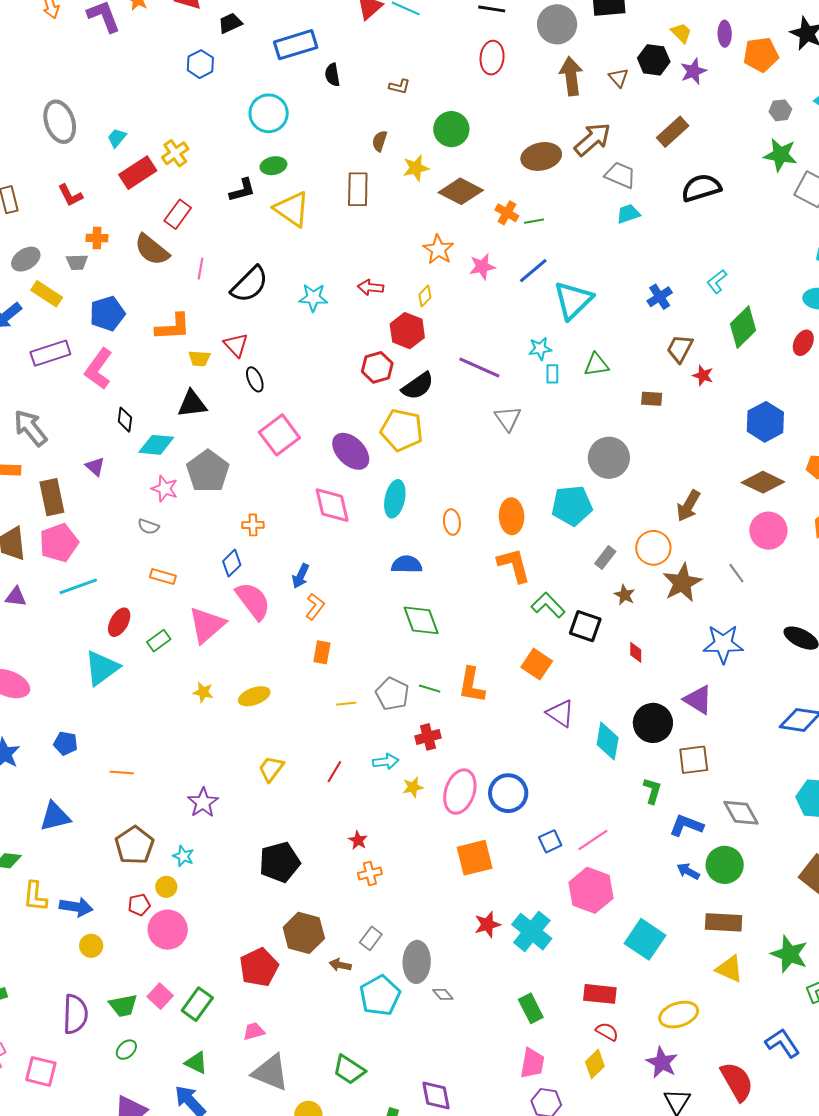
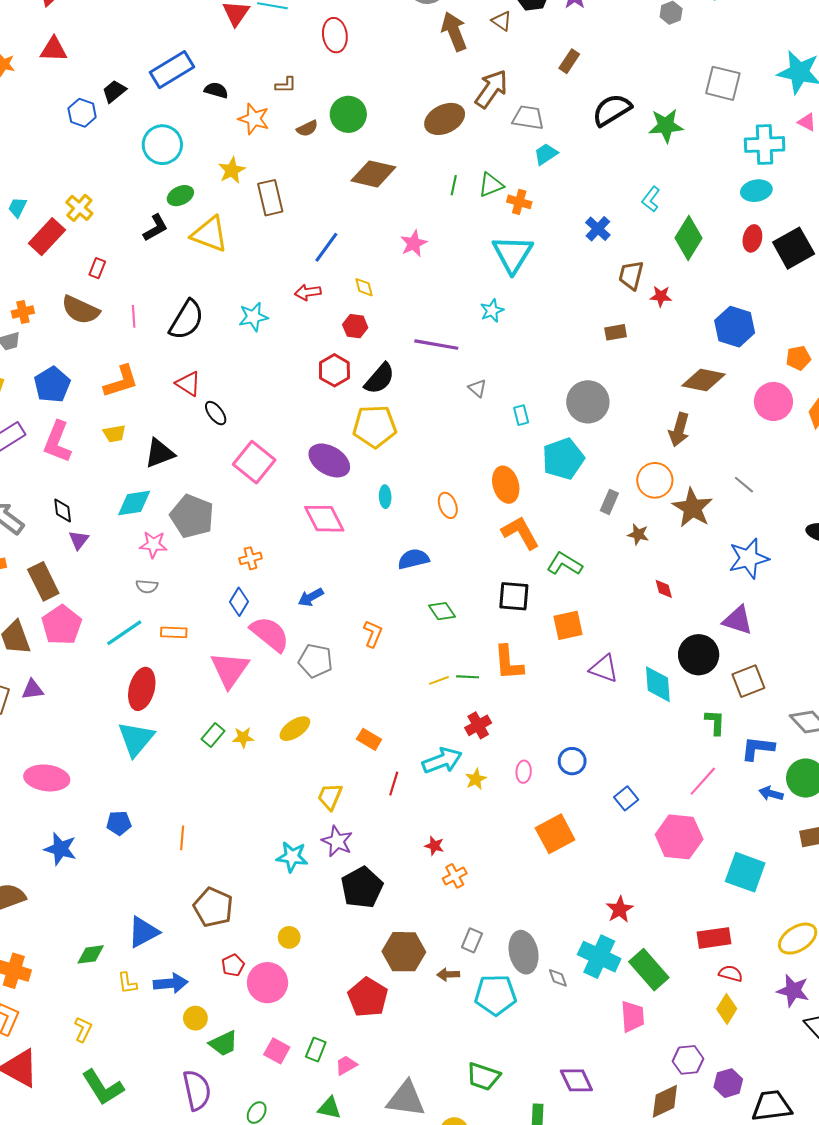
black trapezoid: (230, 23) -> (114, 91), moved
red ellipse: (492, 58) -> (335, 35), moved
black semicircle: (332, 75) -> (216, 90), turned 130
brown rectangle: (673, 132) -> (569, 61), size x0.7
brown semicircle: (380, 141) -> (307, 128), moved, turned -120
green star: (780, 155) -> (666, 126), moved
yellow star: (416, 168) -> (232, 170), moved
orange cross: (507, 213) -> (519, 202), moved
red rectangle: (178, 214) -> (97, 268), size x0.7
green line: (534, 221) -> (454, 185), turned -54
orange star: (438, 250) -> (254, 119), moved
blue line: (533, 271) -> (326, 247), moved
yellow diamond: (425, 296) -> (364, 287), turned -45
red hexagon: (407, 331) -> (355, 326), size x0.7
yellow trapezoid: (199, 358) -> (114, 434), moved
green triangle: (596, 365) -> (491, 185), moved
cyan rectangle: (552, 374) -> (521, 415), moved
gray triangle: (508, 418) -> (477, 388), size x0.7
black diamond: (125, 420) -> (63, 511), moved
purple triangle: (95, 467) -> (79, 540), turned 40
brown diamond: (763, 482) -> (703, 380), moved
cyan ellipse: (395, 499) -> (385, 497), size x0.6
pink circle: (768, 531) -> (773, 401), moved
blue arrow: (301, 576) -> (311, 597), turned 50
cyan line: (78, 586) -> (124, 633), moved
orange L-shape: (315, 607) -> (373, 634), moved
green diamond: (421, 620) -> (442, 611), size x0.7
red ellipse: (119, 622) -> (142, 689), size x1.4
black square: (585, 626) -> (514, 596), moved
green rectangle: (159, 641) -> (213, 735), moved
orange rectangle: (322, 652) -> (369, 739), moved, turned -55
orange square: (537, 664) -> (568, 625), turned -32
gray pentagon: (392, 694) -> (316, 661), moved
yellow line: (346, 704) -> (439, 680), moved
cyan arrow: (386, 762) -> (442, 761), size x1.5
orange line: (122, 772) -> (182, 838), turned -75
pink ellipse: (460, 792) -> (524, 772), size x0.5
blue circle: (508, 793) -> (572, 761), size x0.7
purple star: (203, 803) -> (337, 841), moved
blue triangle: (55, 817) -> (143, 932), moved
pink line: (593, 840) -> (703, 781), moved
cyan star: (183, 856) -> (292, 857), moved, size x1.4
yellow circle: (166, 887) -> (289, 937), moved
yellow L-shape: (35, 896) -> (127, 983), size x0.7
red star: (487, 925) -> (620, 909), moved
cyan cross: (532, 932) -> (599, 957), moved
gray diamond: (443, 994) -> (558, 978), turned 35
cyan pentagon: (380, 996) -> (495, 995), turned -30
green rectangle: (197, 1004) -> (316, 1049), size x0.7
green trapezoid: (123, 1006) -> (224, 1043), moved
green rectangle: (531, 1008) -> (649, 970), size x1.4
pink trapezoid: (254, 1031) -> (346, 1065), moved
pink trapezoid: (532, 1063) -> (632, 1016), moved

